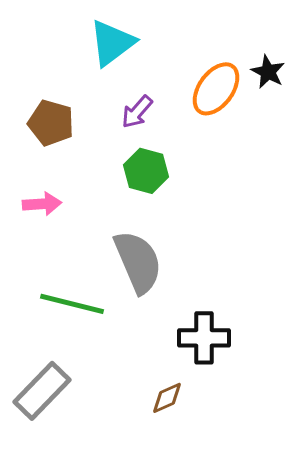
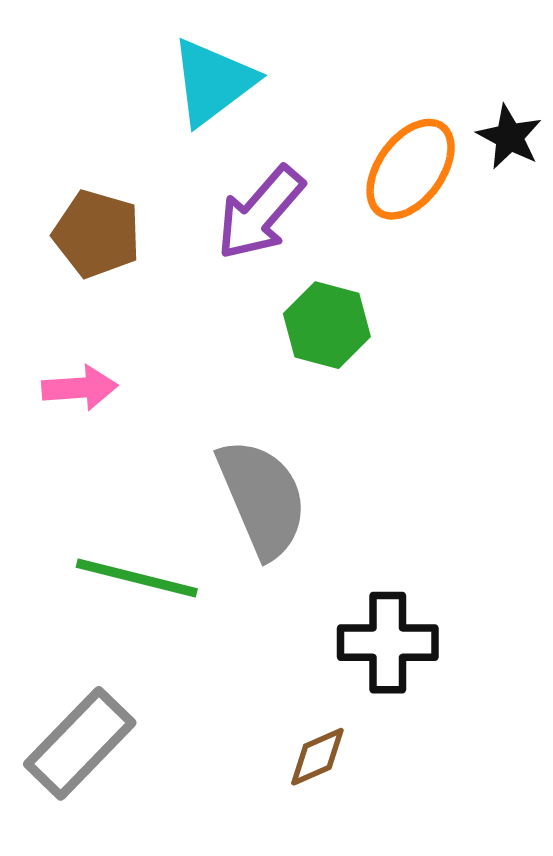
purple arrow: (137, 112) -> (260, 213), size x1.5
green hexagon: (146, 171) -> (327, 325), moved

